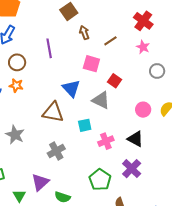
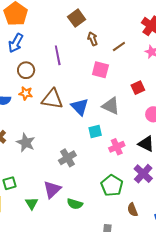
red square: (115, 81) -> (138, 88), moved, turned 32
blue triangle: (71, 88) -> (80, 107), moved
brown triangle: (53, 112) -> (52, 99), moved

